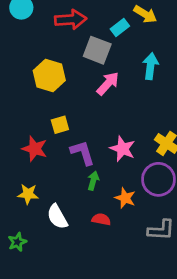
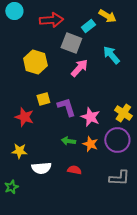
cyan arrow: (150, 66) -> (111, 55), turned -48
purple L-shape: (83, 153) -> (66, 107), moved
green arrow: (93, 181) -> (68, 141), turned -96
orange star: (125, 198) -> (90, 144), moved
white semicircle: (57, 217) -> (41, 168), turned -66

